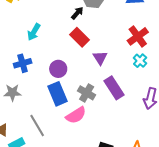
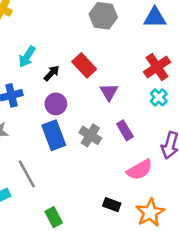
black arrow: (77, 13) -> (52, 73), moved
purple rectangle: (114, 88) -> (125, 130), size x0.7
pink semicircle: (76, 115) -> (140, 170), moved

